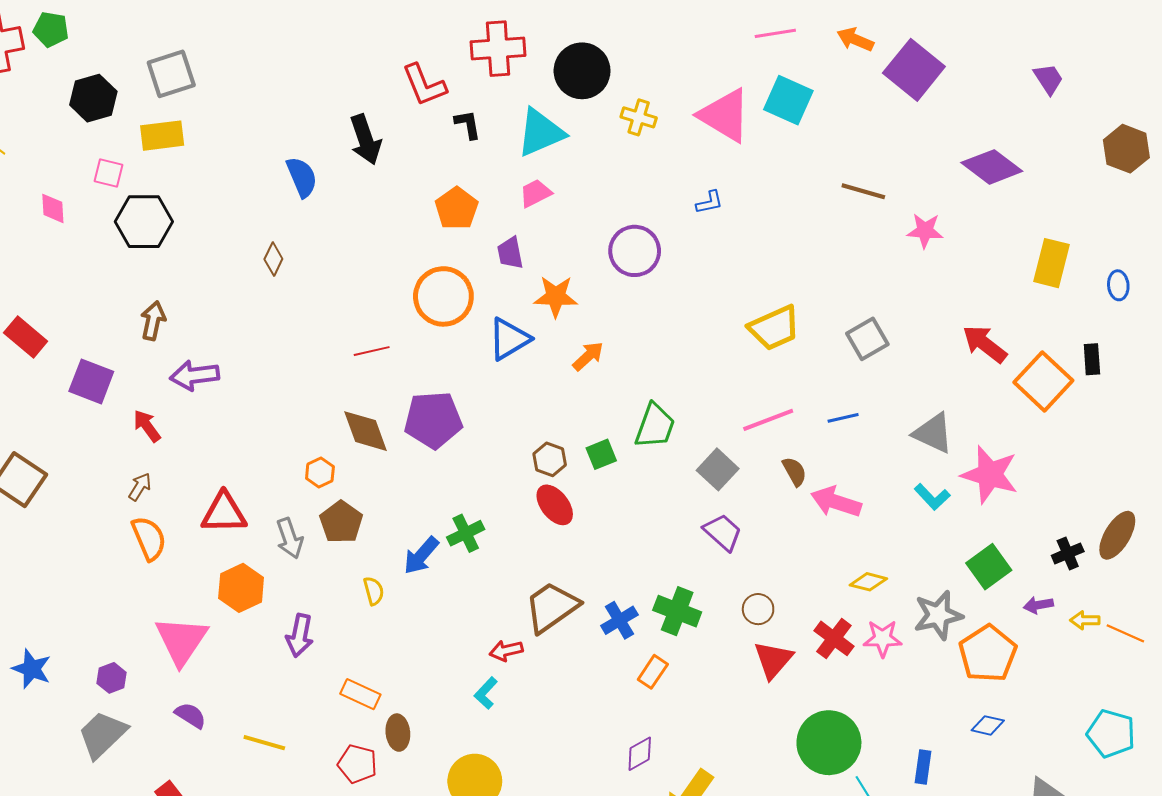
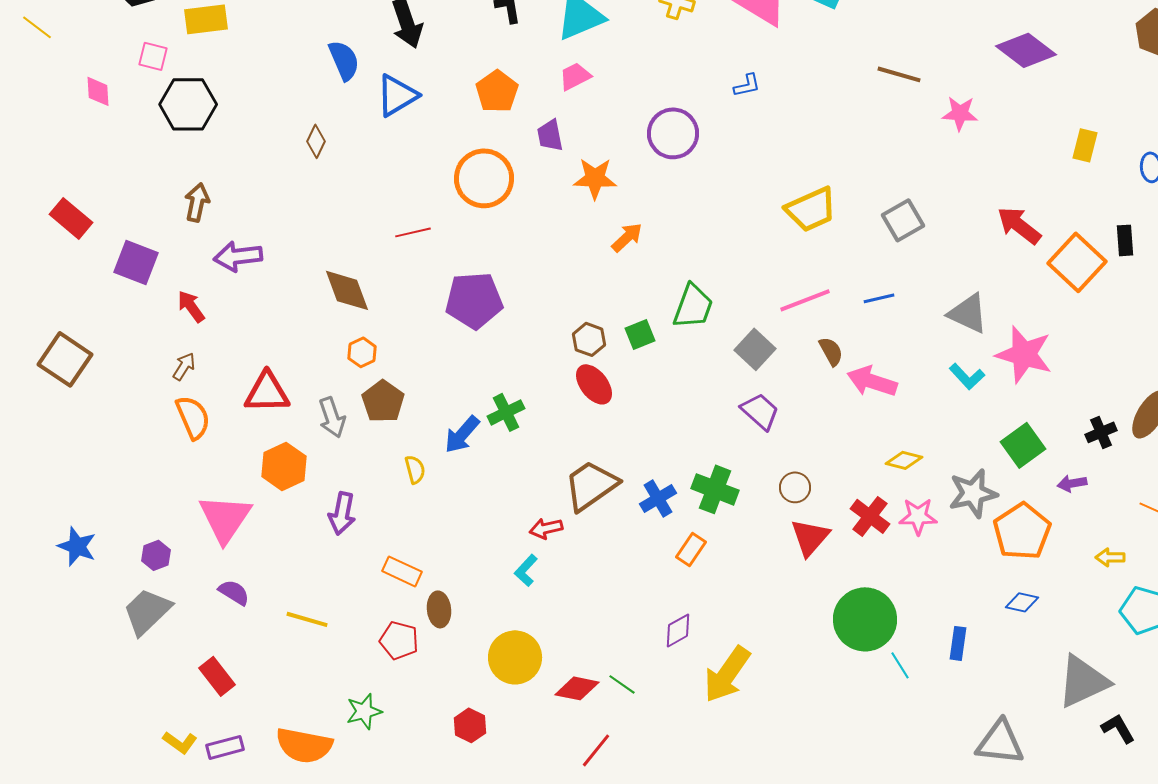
yellow rectangle: (1051, 263) -> (1085, 145), size x0.7
blue triangle: (509, 339) -> (397, 95), moved
brown diamond: (365, 431) -> (347, 290), moved
yellow arrow: (1085, 620) -> (1110, 557), moved

